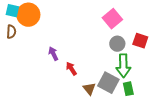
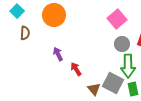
cyan square: (12, 11) -> (17, 11), turned 32
orange circle: (28, 15) -> (54, 15), moved
brown semicircle: (11, 32) -> (25, 33), moved

